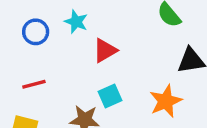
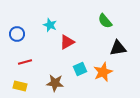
blue circle: (36, 32) -> (17, 34), moved
cyan square: (110, 96) -> (80, 69), moved

